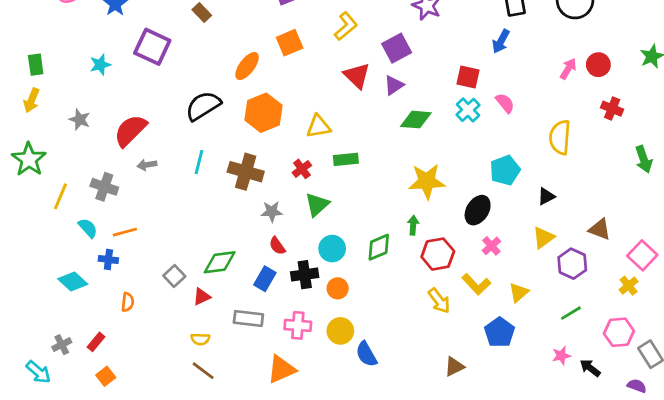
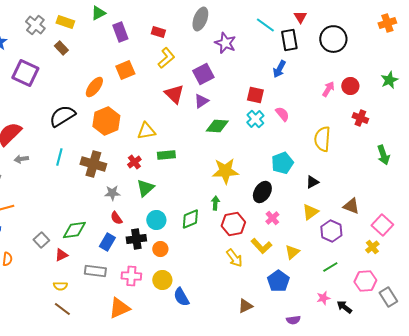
purple semicircle: (637, 386) -> (293, 320), moved, turned 152

